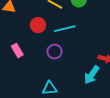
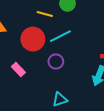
red circle: (38, 25) -> (33, 39), size x1.5

